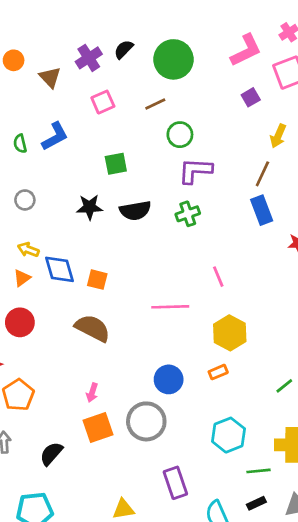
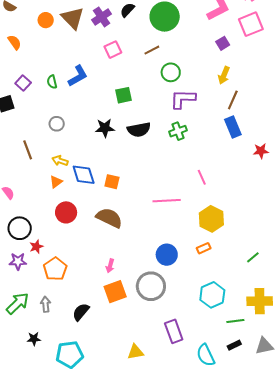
brown triangle: (50, 77) -> (73, 18), moved, size x1.4
yellow arrow: (278, 136) -> (224, 75), moved
red circle: (20, 322) -> (66, 212), moved

